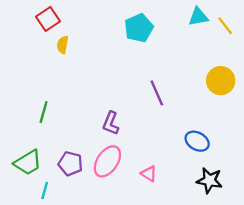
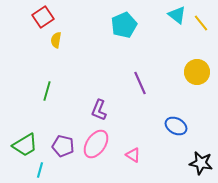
cyan triangle: (198, 17) -> (177, 15), turned 48
green line: (44, 112) -> (47, 91), moved
black star: (209, 180) -> (201, 163), moved

